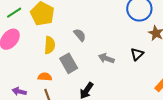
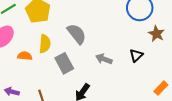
gray semicircle: (80, 35) -> (77, 34), size x1.5
orange semicircle: (45, 77) -> (25, 56), moved

